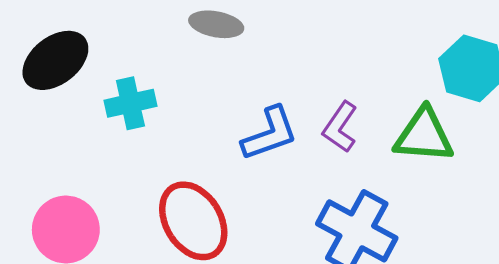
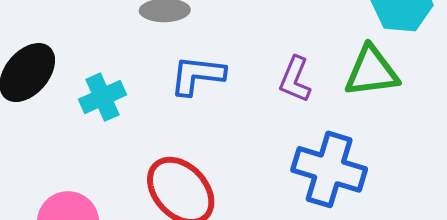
blue L-shape: (270, 134) -> (197, 75), moved, turned -142

